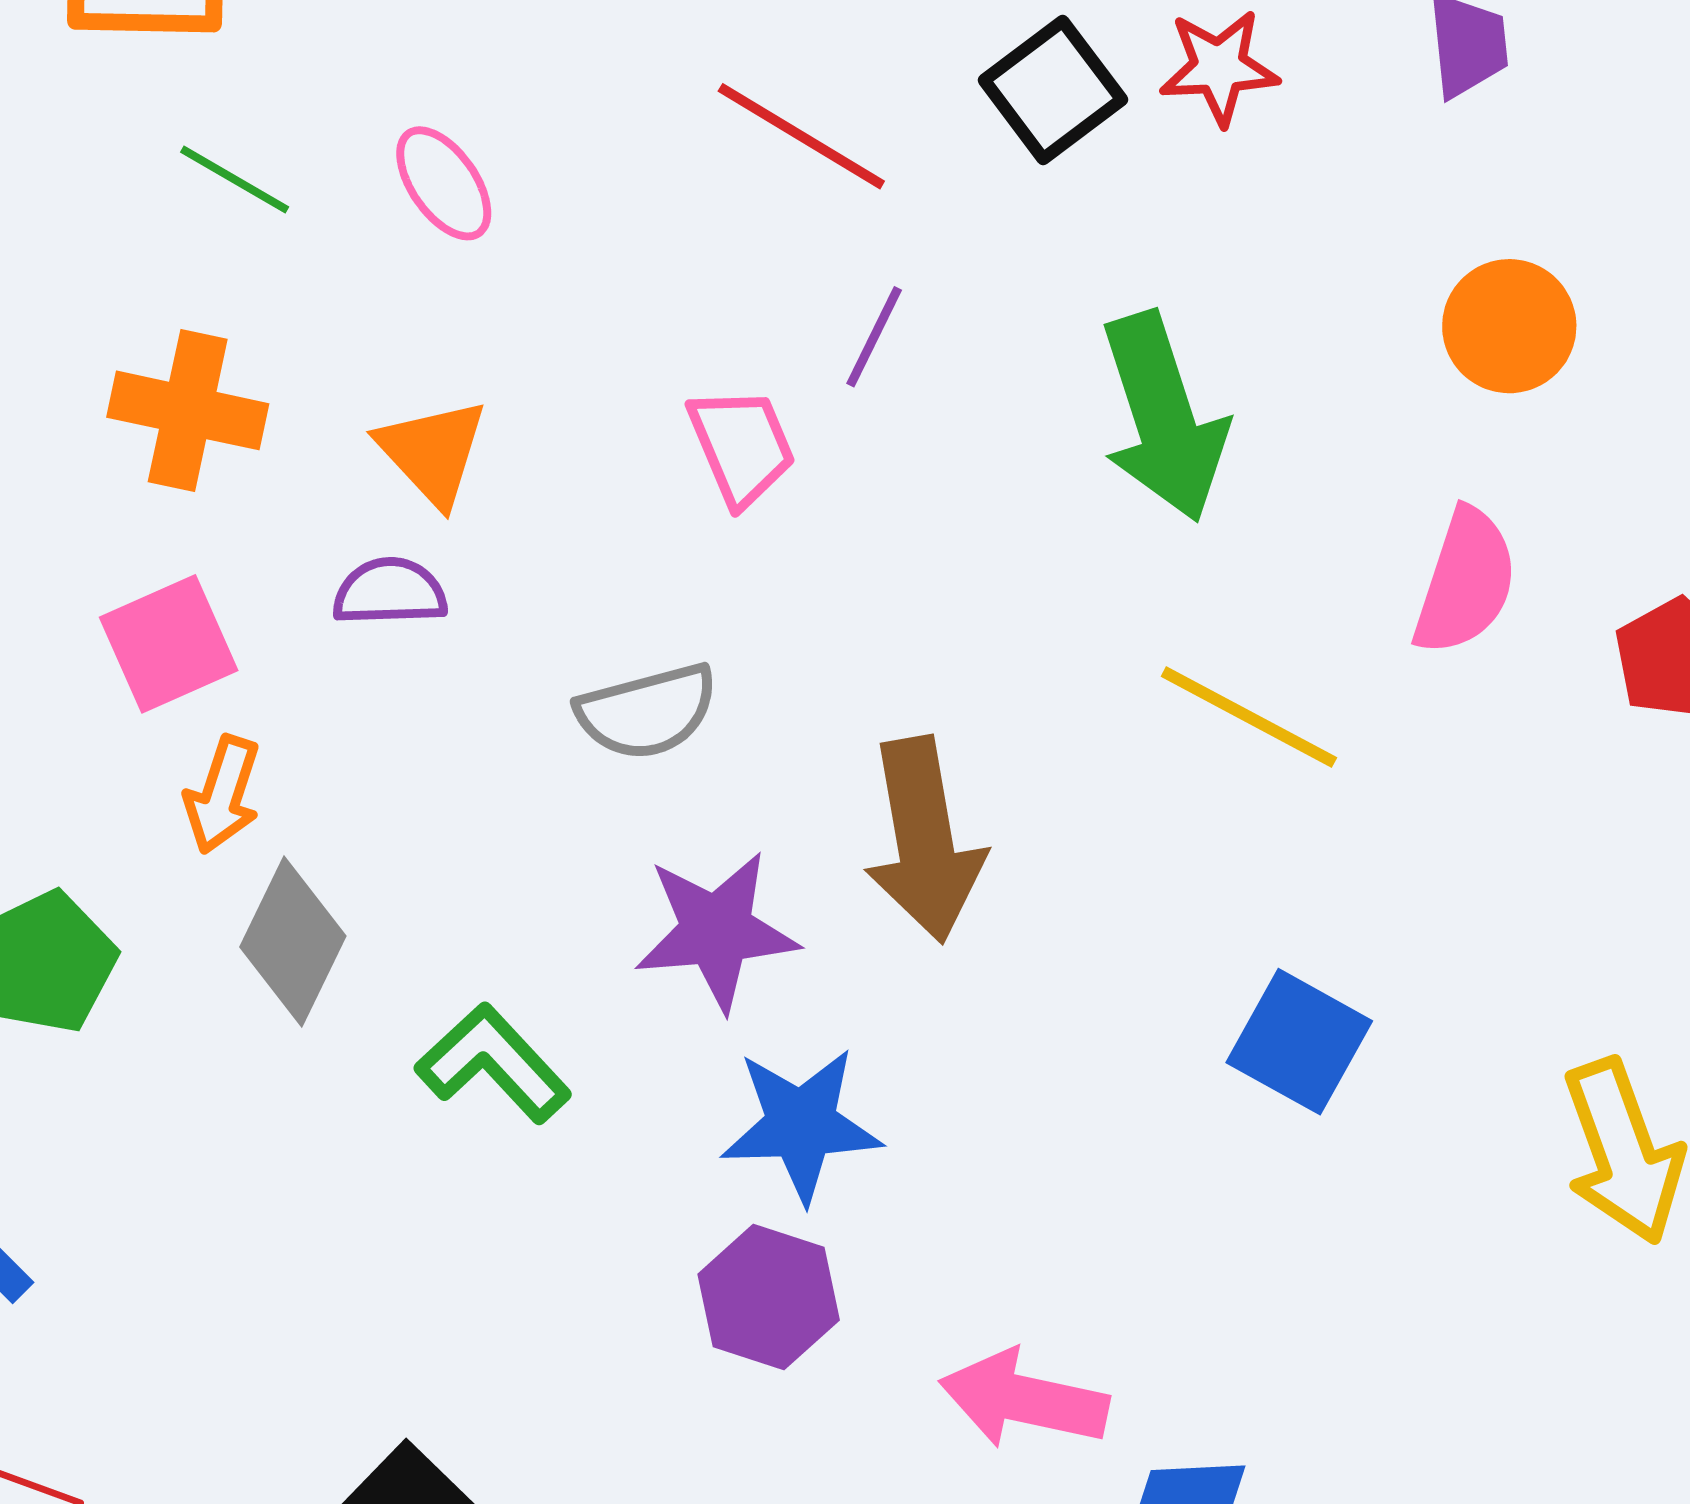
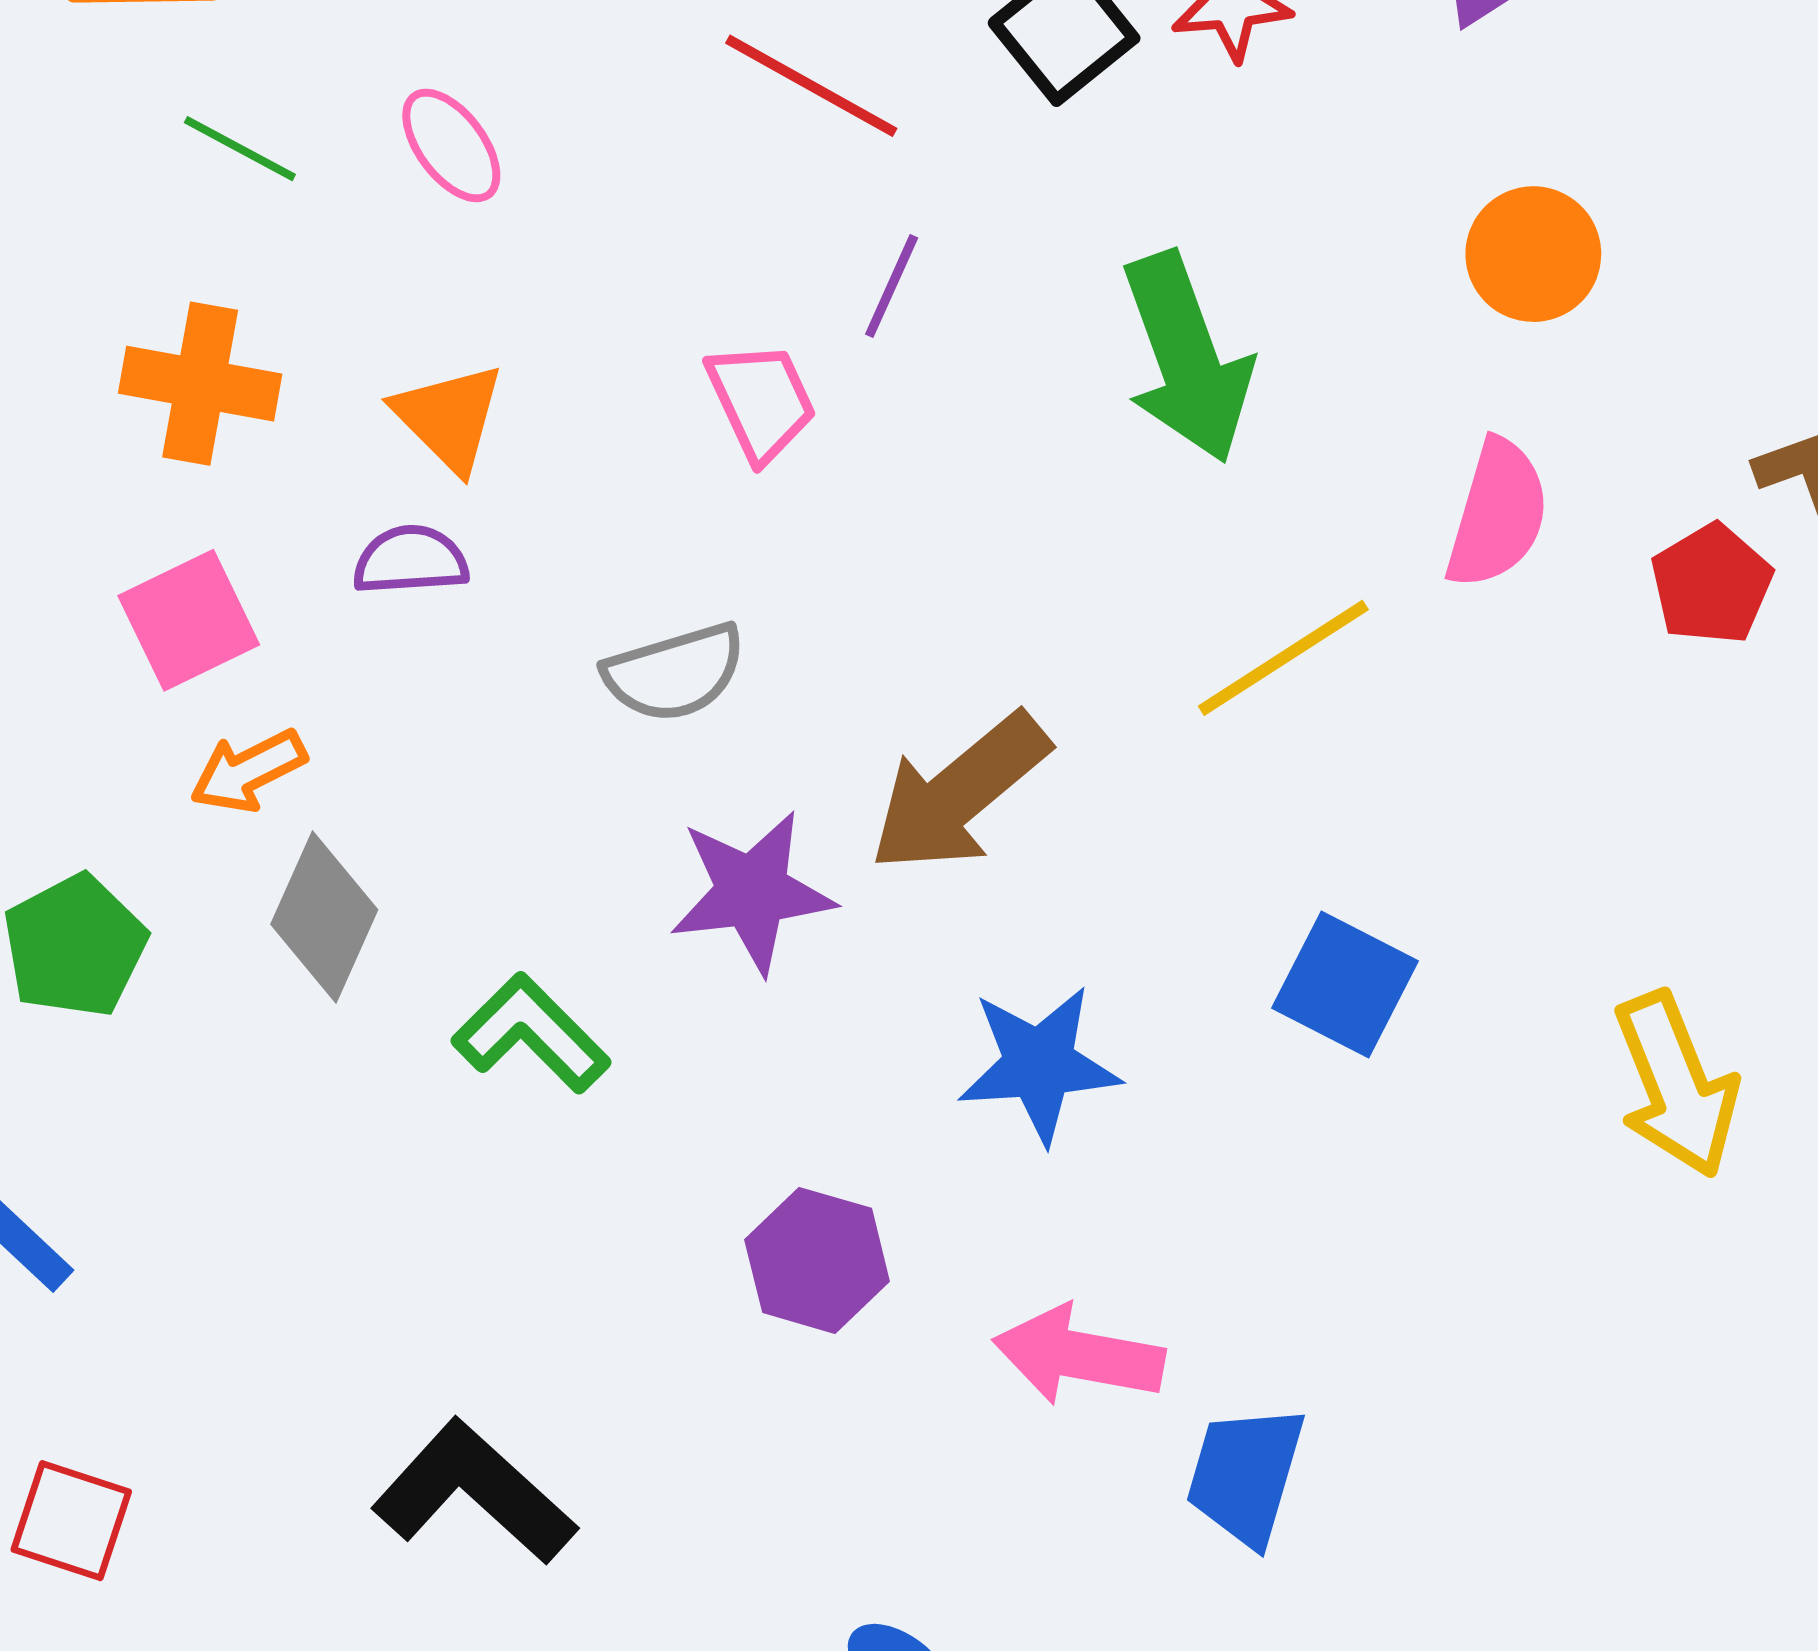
yellow line: (1249, 717) -> (1283, 658), turned -59
orange arrow: (222, 795) -> (248, 771), turned 47
brown arrow: (924, 840) -> (959, 793), turned 62
blue star: (801, 1125) -> (1039, 1064), moved

